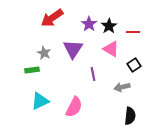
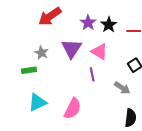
pink triangle: (111, 49) -> (99, 52), moved
gray arrow: (122, 87) -> (122, 88), turned -133

